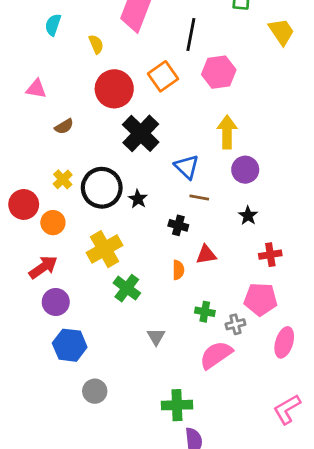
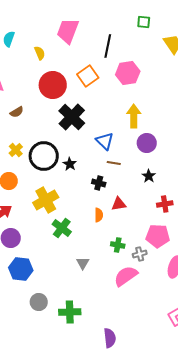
green cross: (177, 405) -> (70, 312), moved

